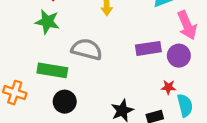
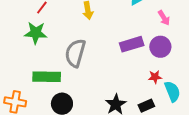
pink arrow: (187, 25) -> (164, 18), size x0.6
gray semicircle: (87, 49) -> (75, 53), turned -80

